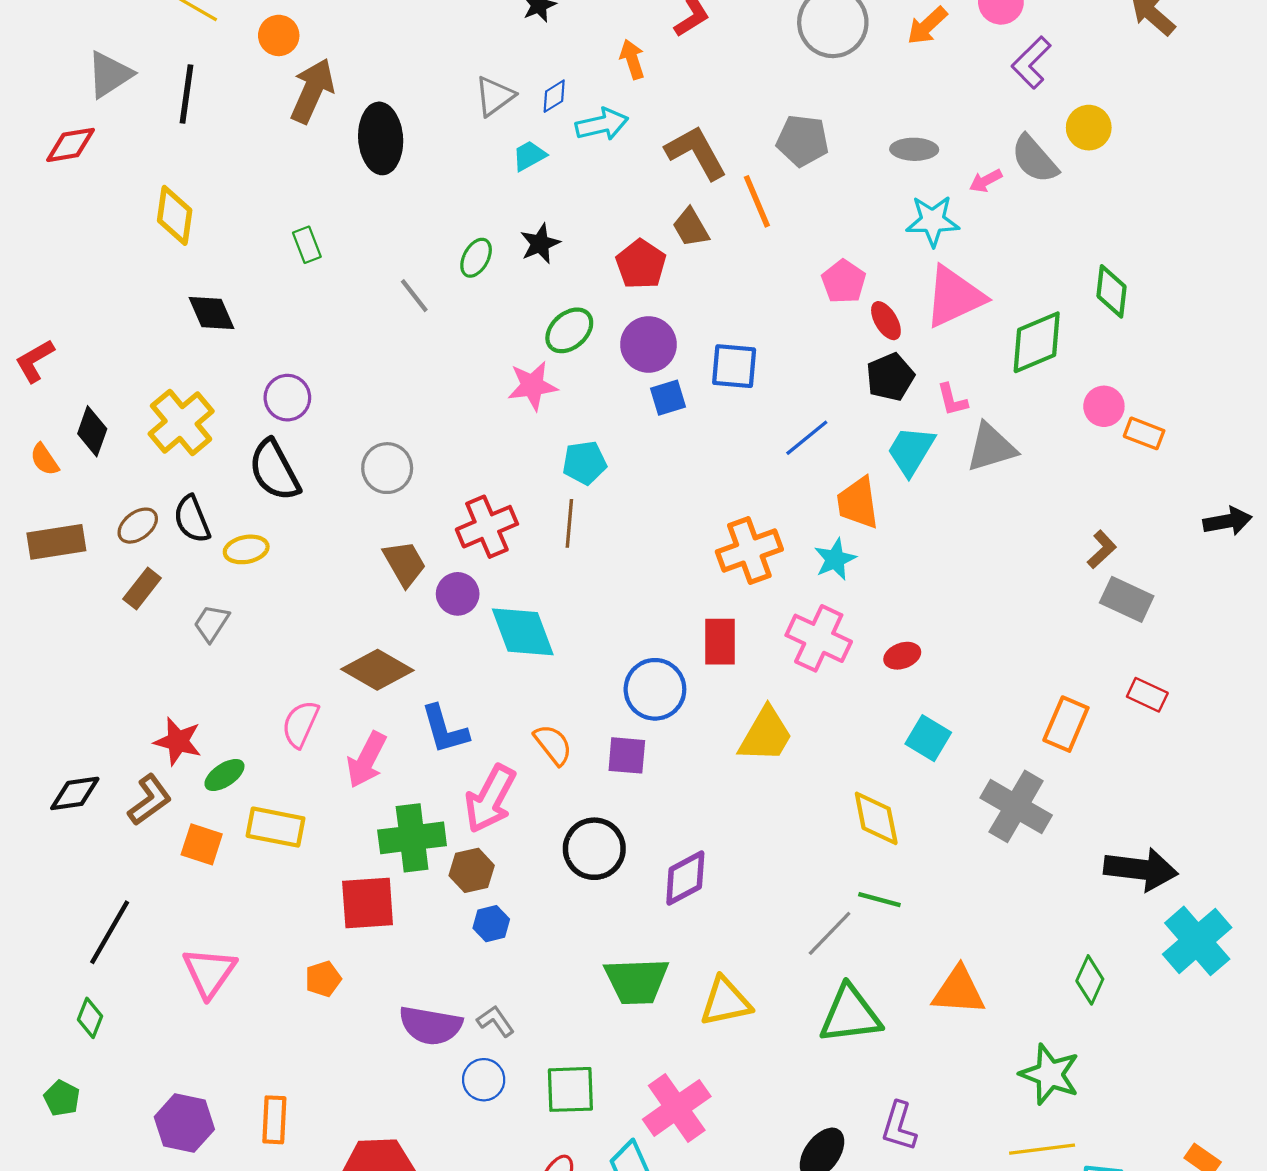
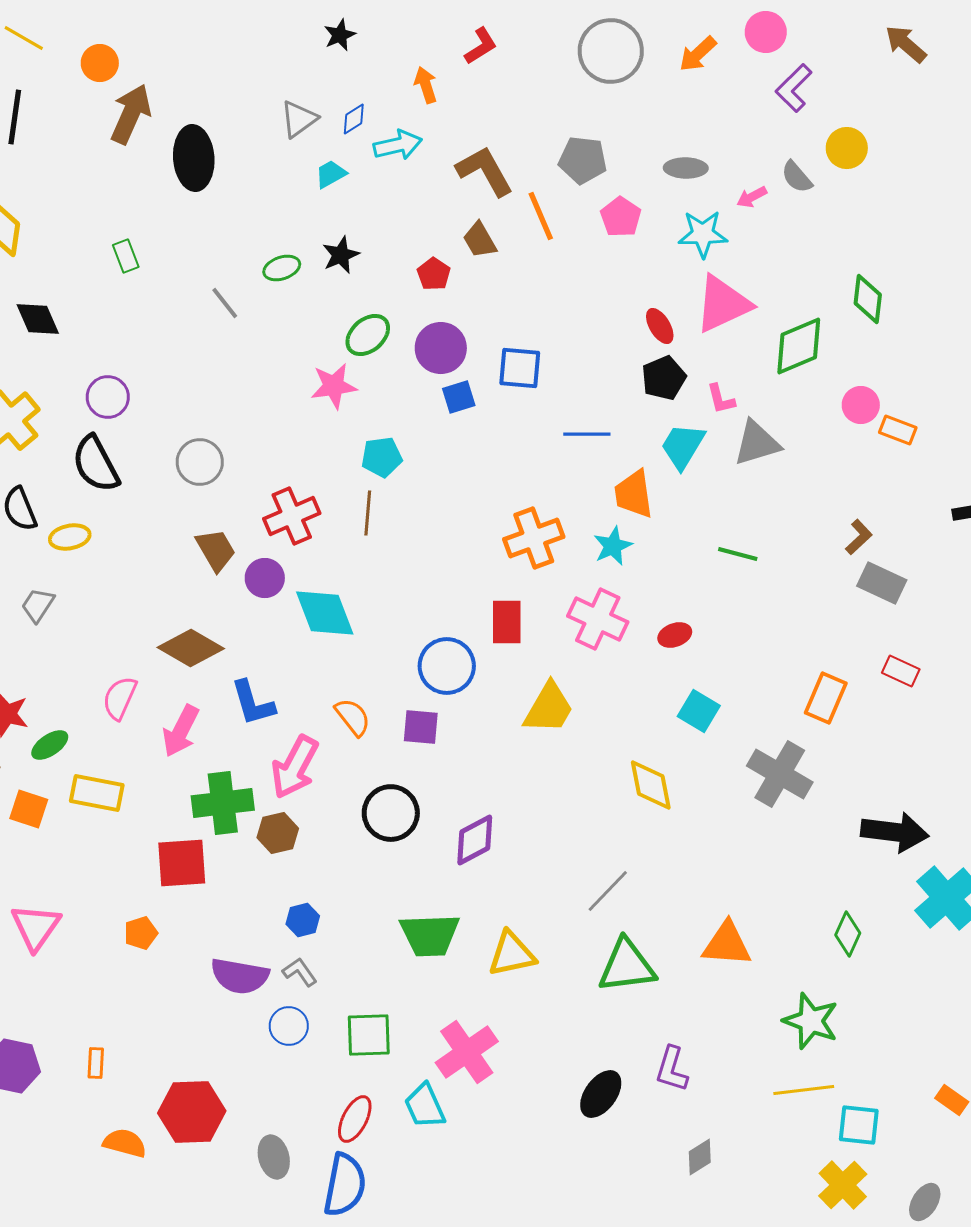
gray semicircle: (1035, 159) -> (797, 177), size x0.7
green ellipse: (476, 258) -> (282, 268), turned 42
red pentagon: (641, 264) -> (434, 274), size x0.7
pink pentagon: (844, 282) -> (621, 217), moved
blue line: (807, 438) -> (587, 434), turned 39
green line: (879, 900) -> (738, 554), moved
blue hexagon: (491, 924) -> (303, 920), moved
orange rectangle: (274, 1120) -> (96, 1063), size x0.7

